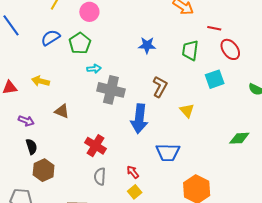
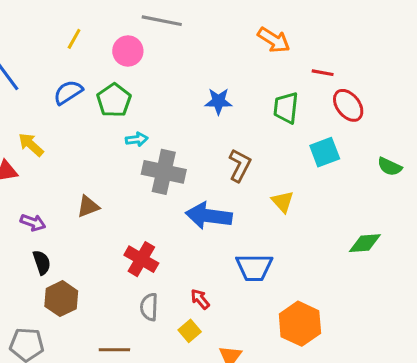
yellow arrow: (41, 81) -> (31, 145), moved, turned 30
brown triangle: (62, 111) -> (88, 206), turned -42
blue arrow: (139, 119) -> (209, 216), turned 92
yellow square: (135, 192) -> (190, 331), moved

